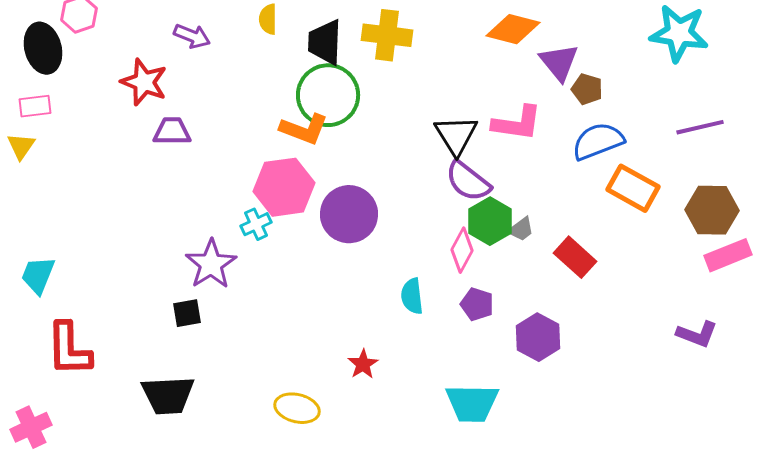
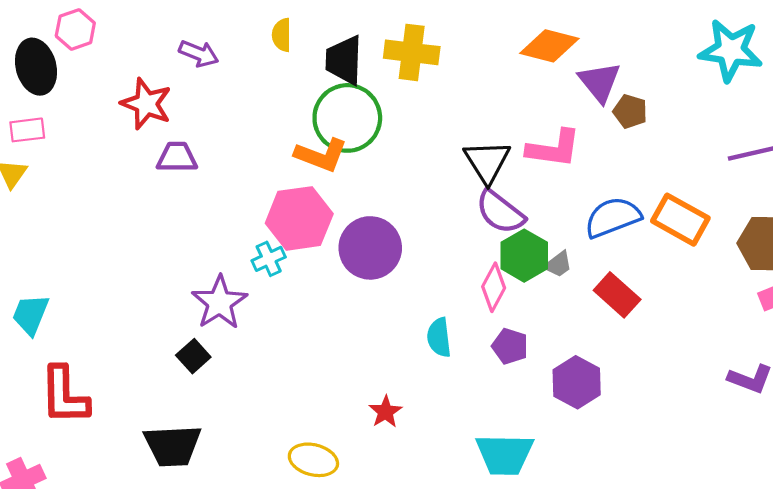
blue semicircle: (598, 141) -> (613, 217), moved
black square: (187, 313) -> (193, 356), turned -32

